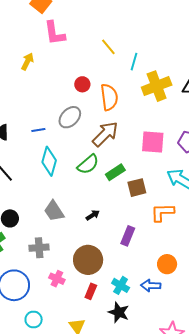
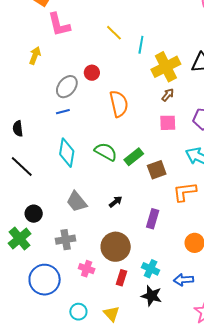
orange semicircle: (109, 97) -> (119, 104), moved
gray ellipse: (70, 117) -> (67, 87), moved
blue line: (38, 130) -> (63, 112), moved
brown arrow: (105, 134) -> (168, 95), moved, size x0.5
pink square: (153, 142) -> (168, 123), size x0.7
green semicircle: (88, 164) -> (106, 152), turned -105
blue arrow: (151, 286) -> (184, 280), moved
cyan circle: (34, 319) -> (78, 312), moved

